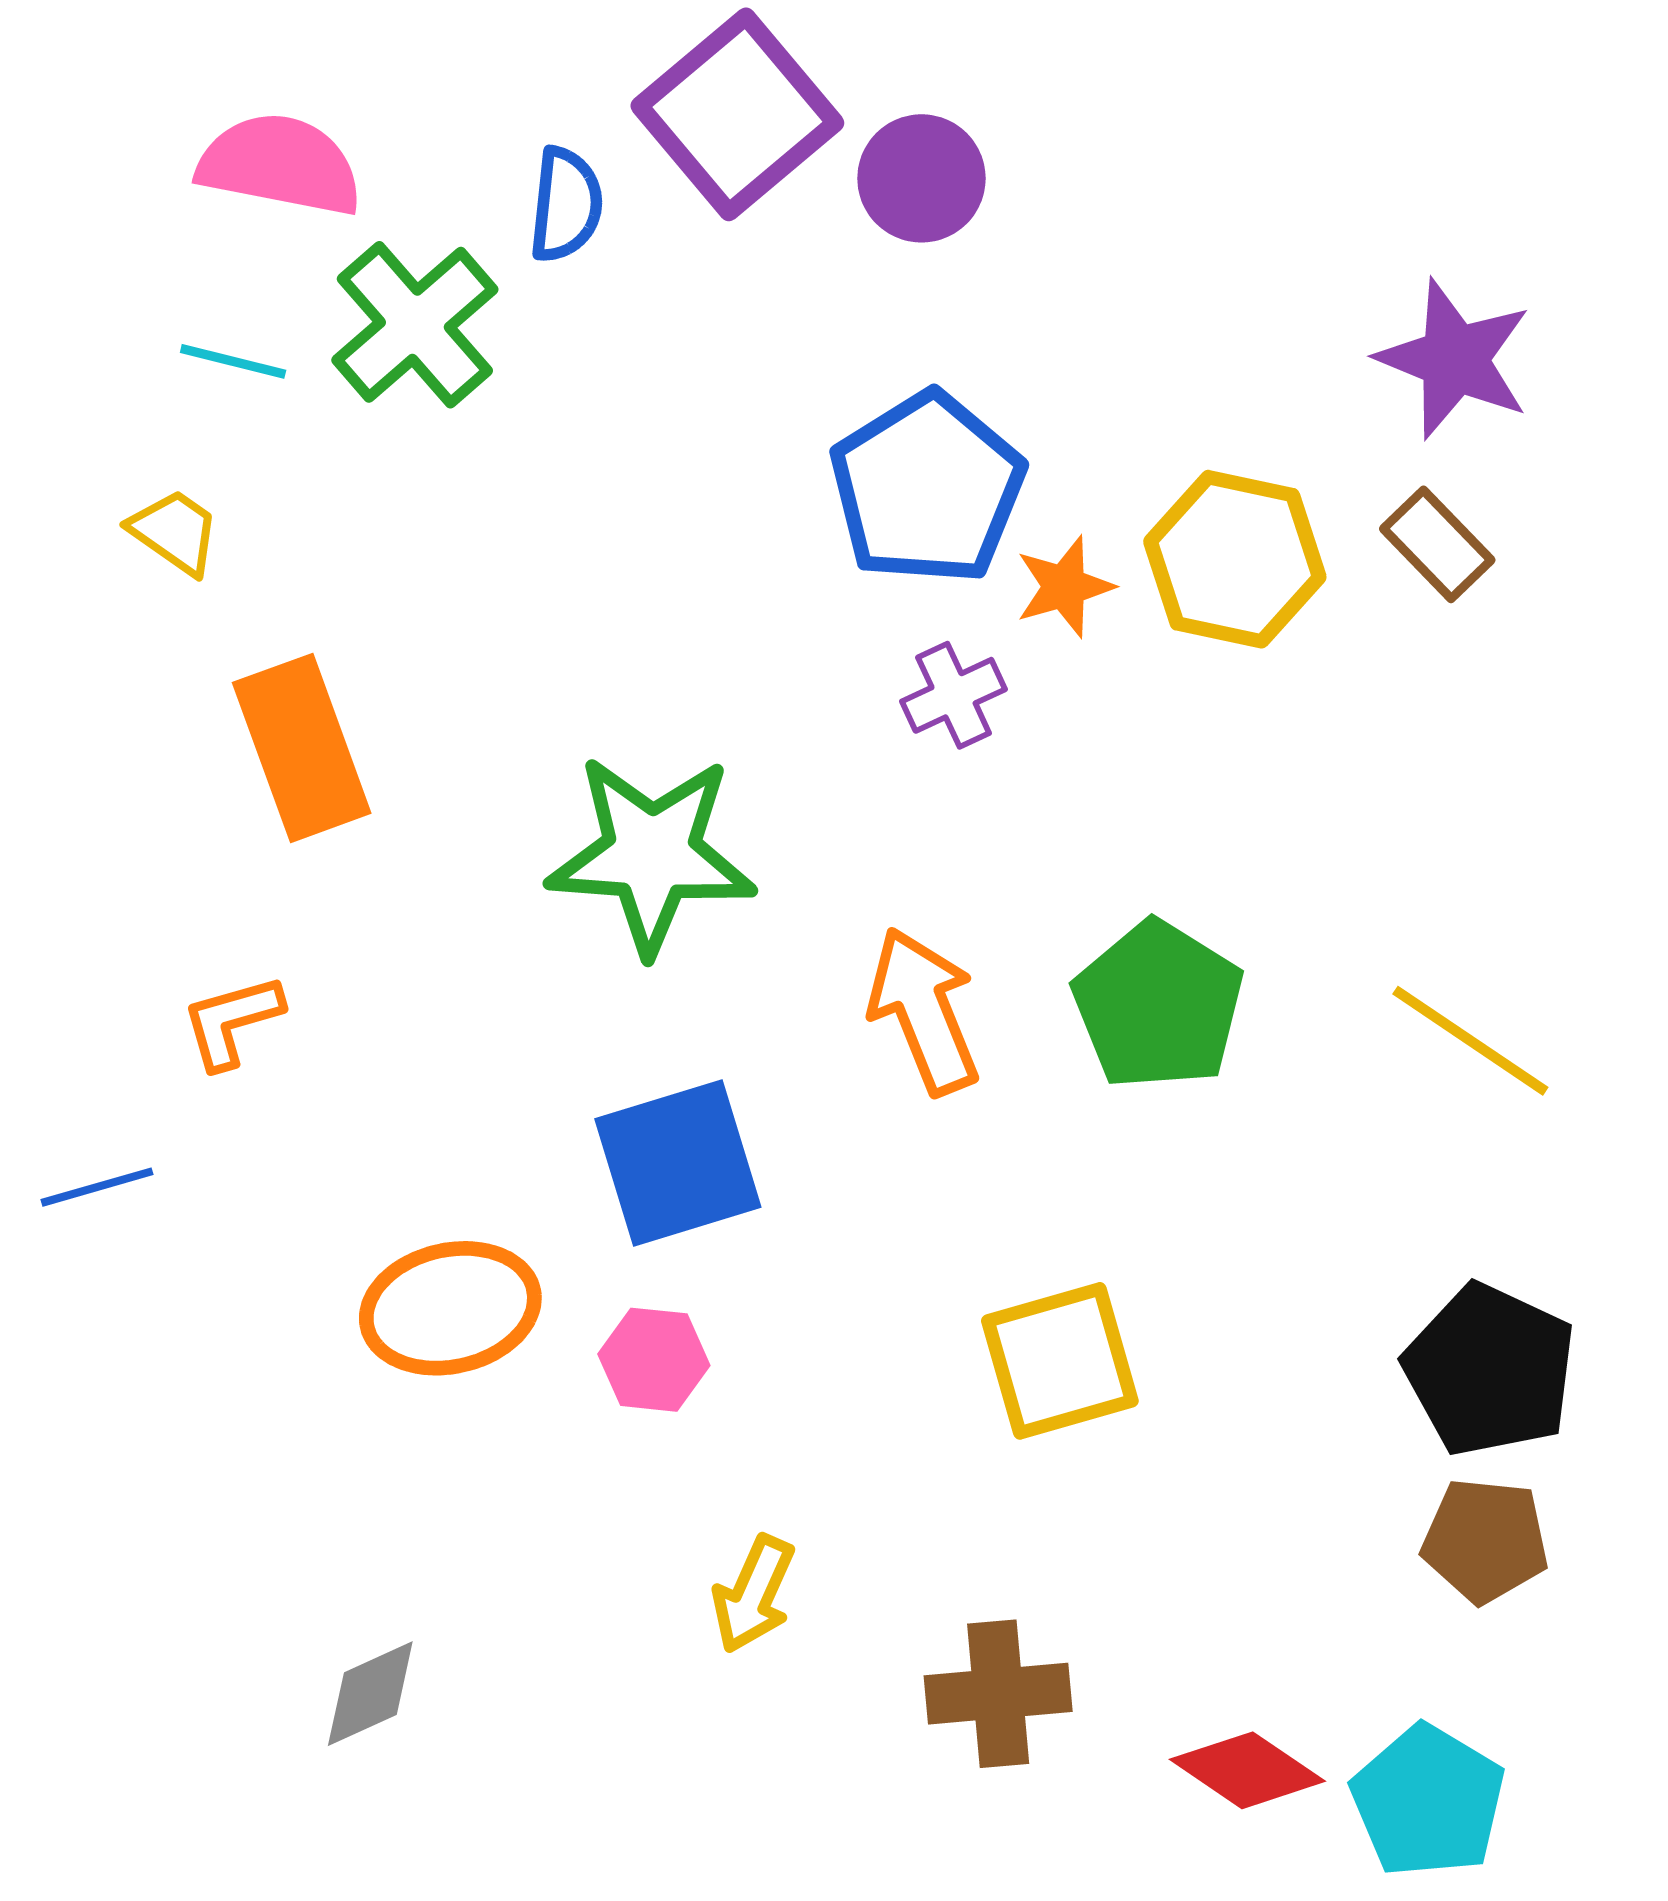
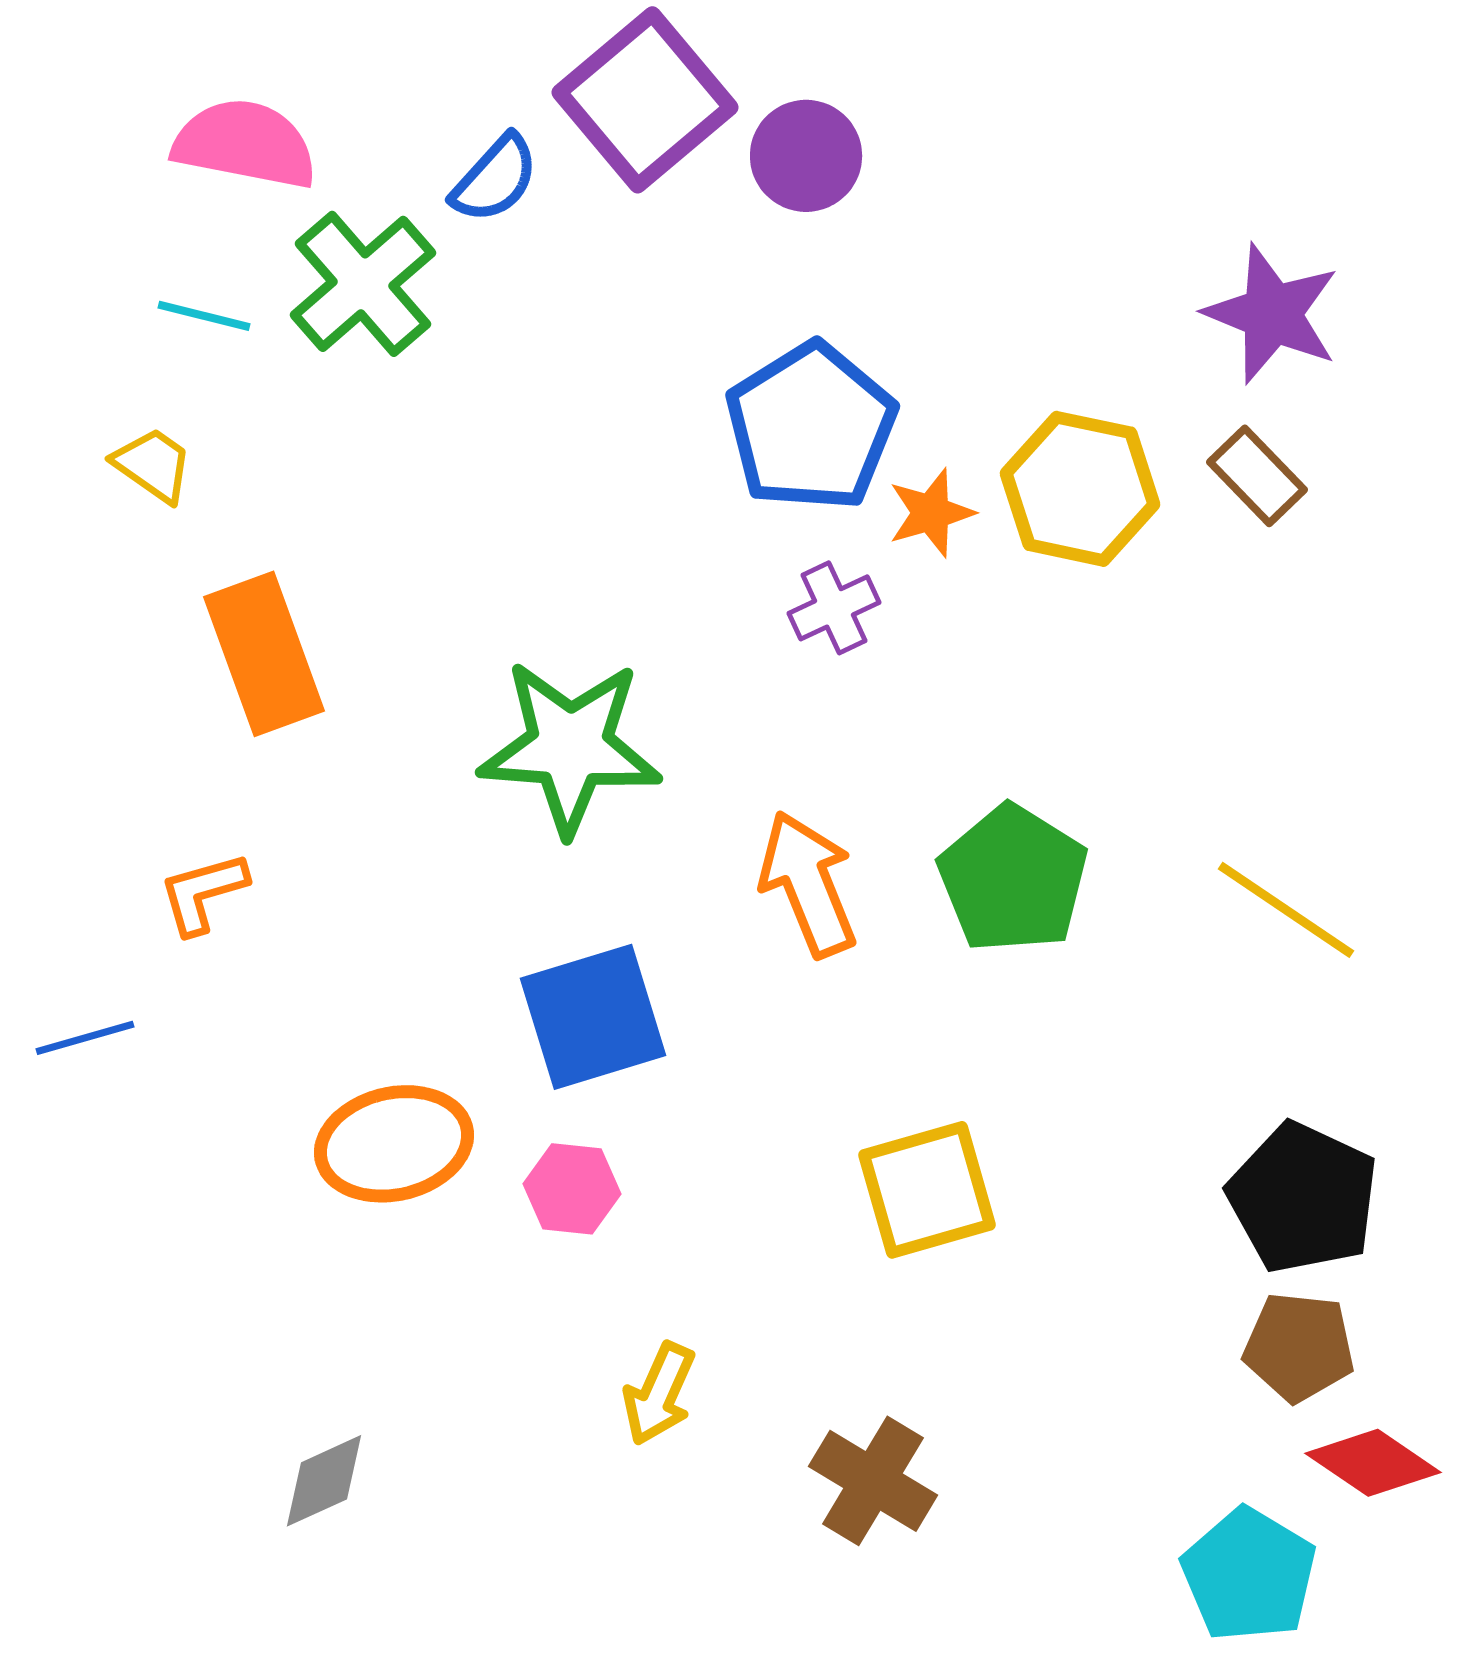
blue semicircle: (566, 205) -> (495, 179), turned 36
brown cross: (998, 1694) -> (873, 1481), turned 36
red diamond: (1247, 1770) -> (1373, 1463), moved

